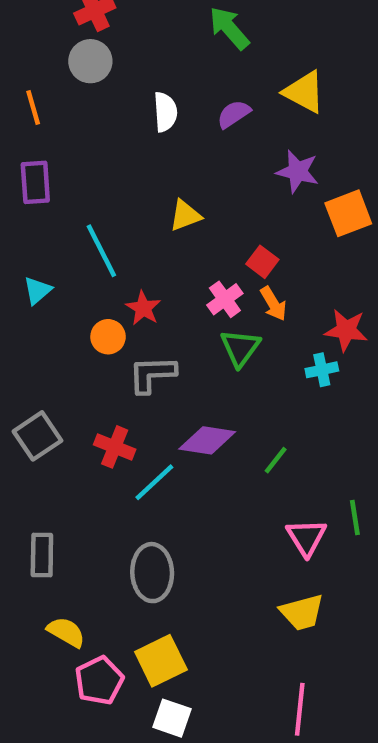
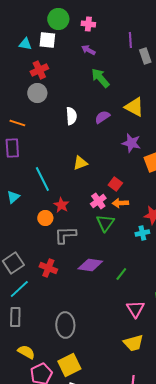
orange line: (33, 107) -> (17, 123), moved, turned -56
orange arrow: (273, 304) -> (120, 203), turned 119
cyan line: (154, 482) -> (19, 289), moved

